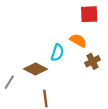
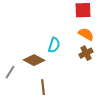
orange semicircle: (78, 41) -> (86, 34), moved

